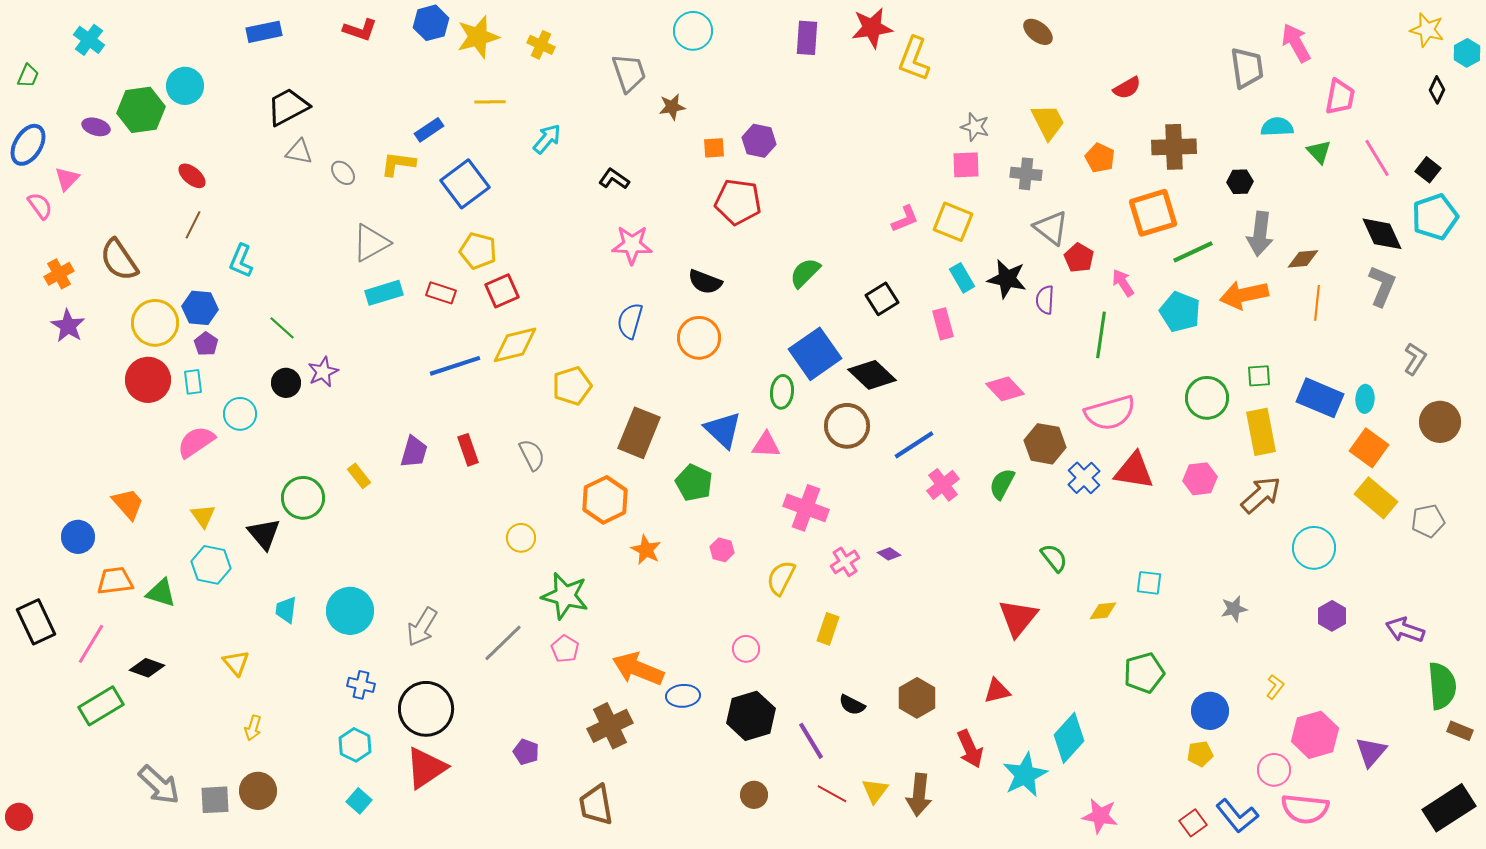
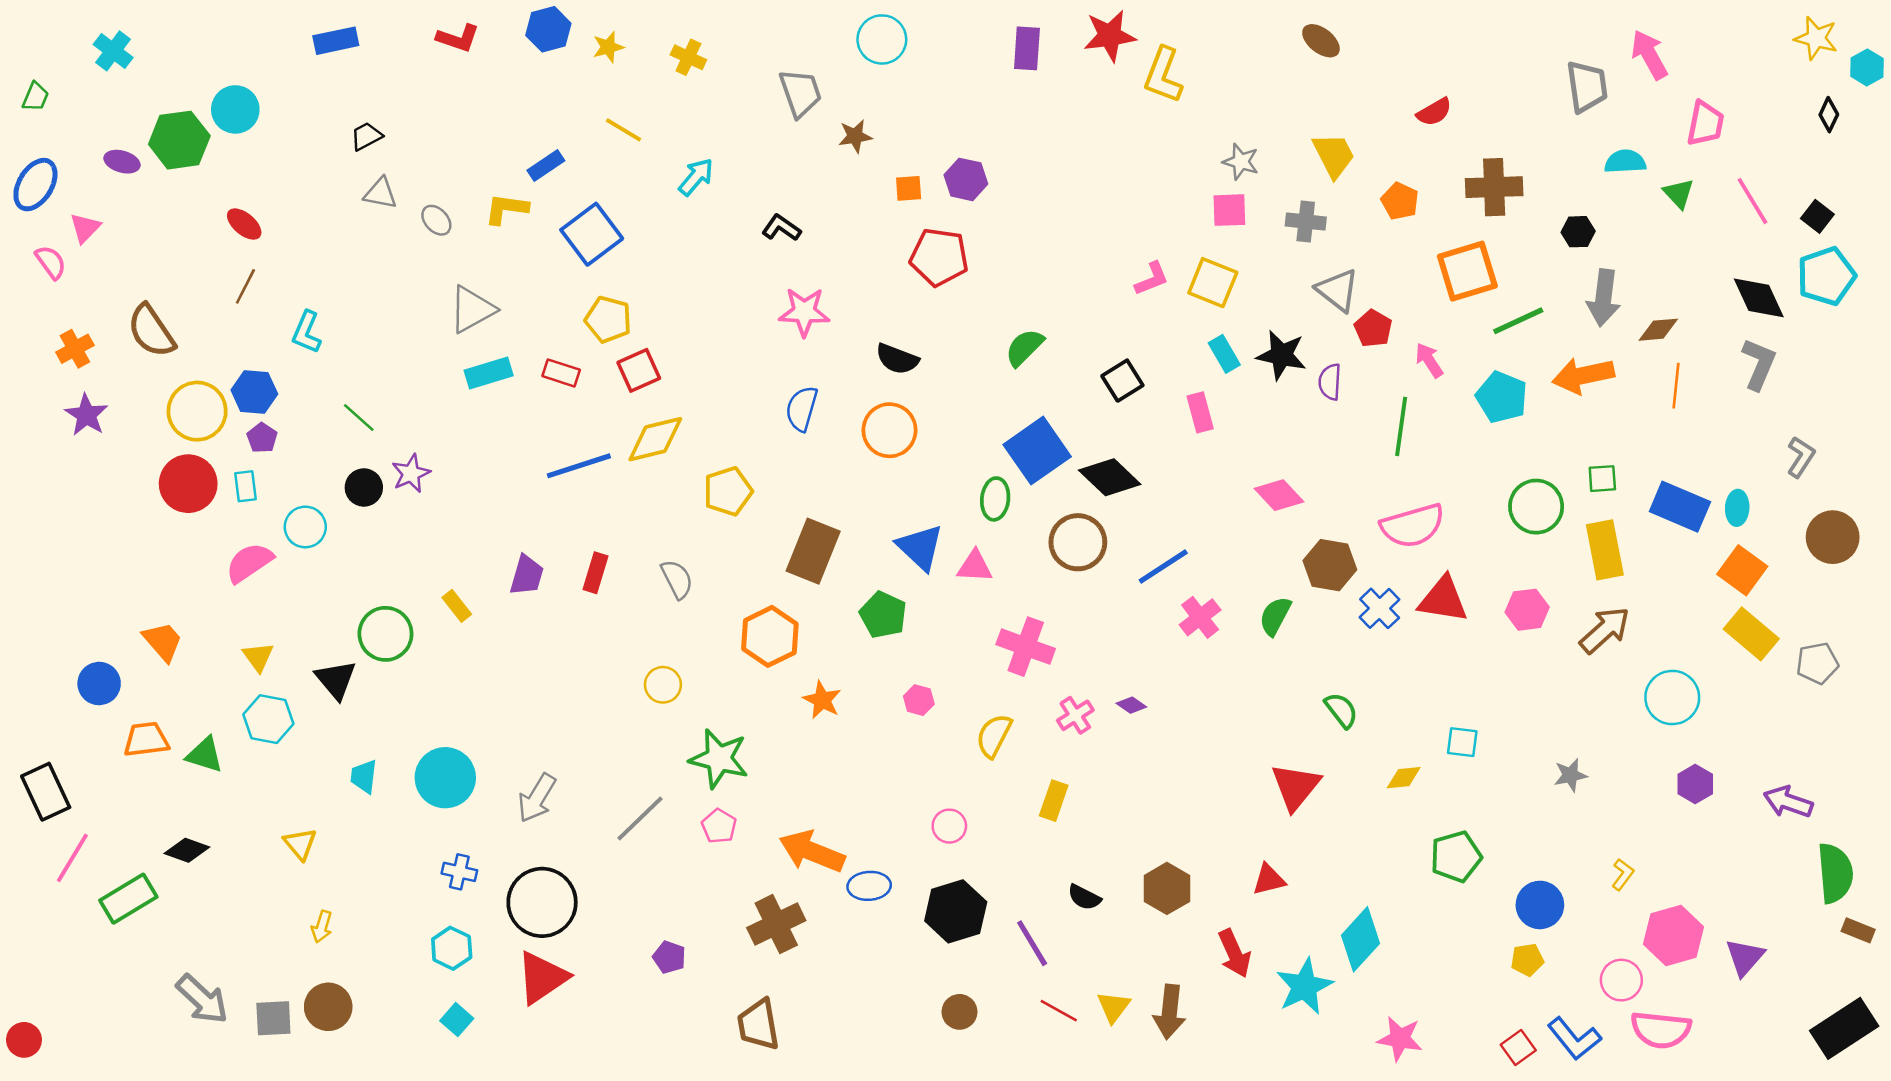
yellow star: (478, 37) -> (608, 47), size x0.6
yellow line: (490, 102) -> (623, 130), turned 32
black trapezoid: (288, 107) -> (366, 136), size x0.6
red rectangle: (468, 450) -> (595, 573), turned 36
pink line: (91, 644) -> (72, 858), moved

